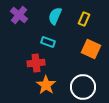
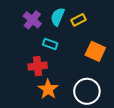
purple cross: (19, 15) -> (32, 20), moved
yellow rectangle: (84, 19) -> (79, 20), moved, turned 40

